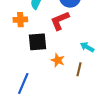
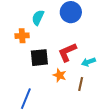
red L-shape: (60, 21) -> (67, 52), moved
cyan arrow: (87, 47) -> (88, 62), turned -48

